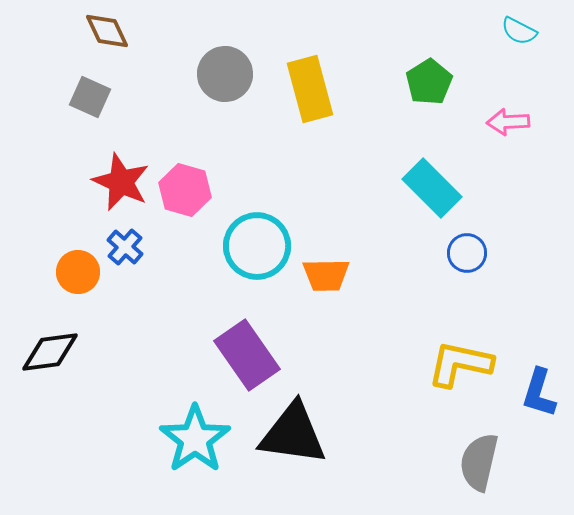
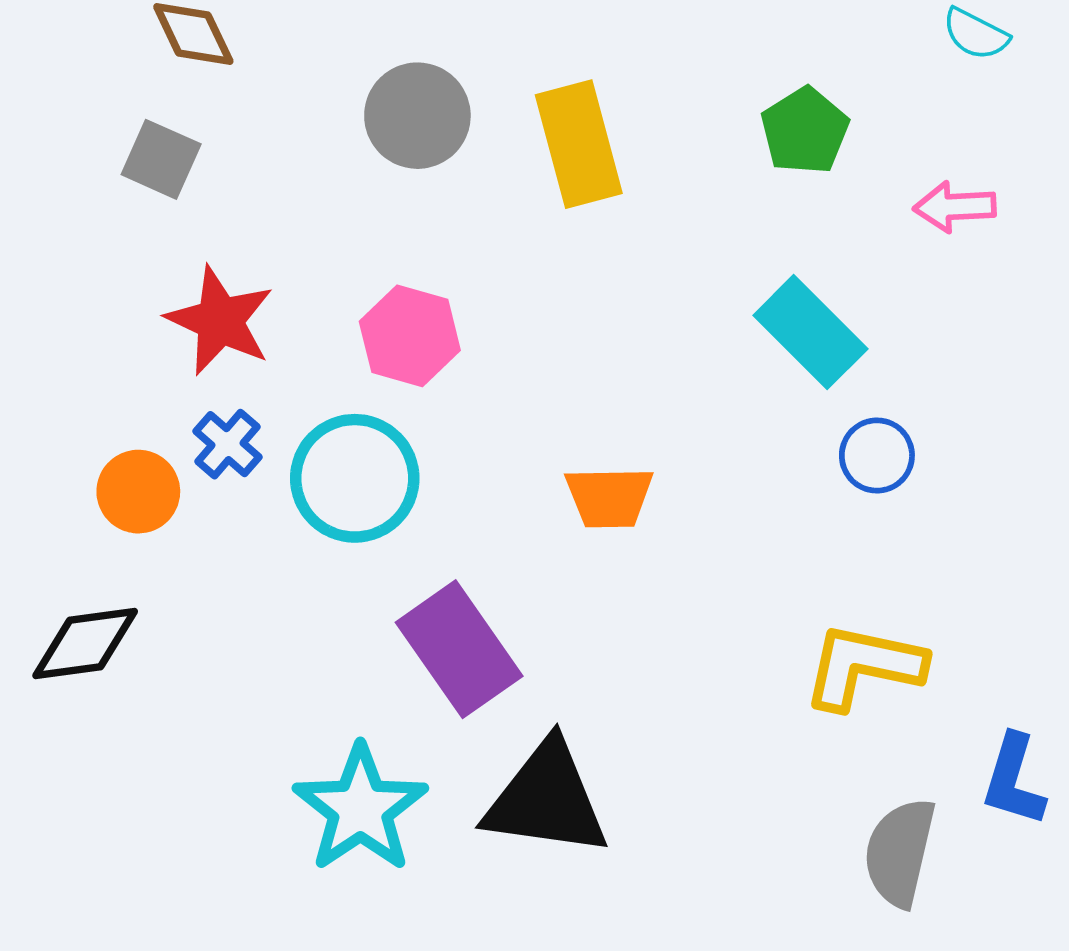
pink hexagon: (185, 190) -> (410, 336), moved
cyan circle: (257, 246) -> (355, 478), moved
blue L-shape: (539, 393) -> (1014, 780), moved

